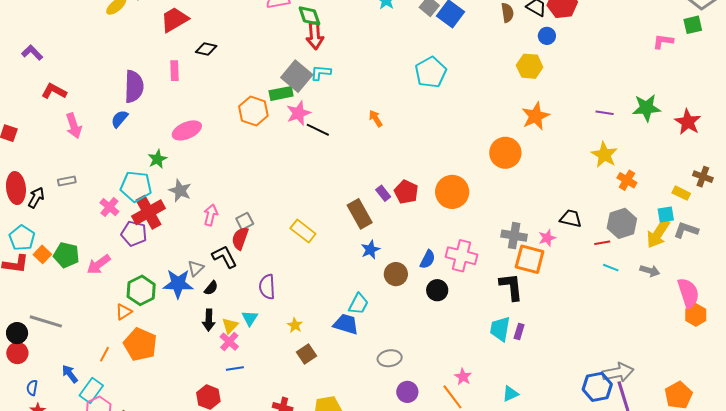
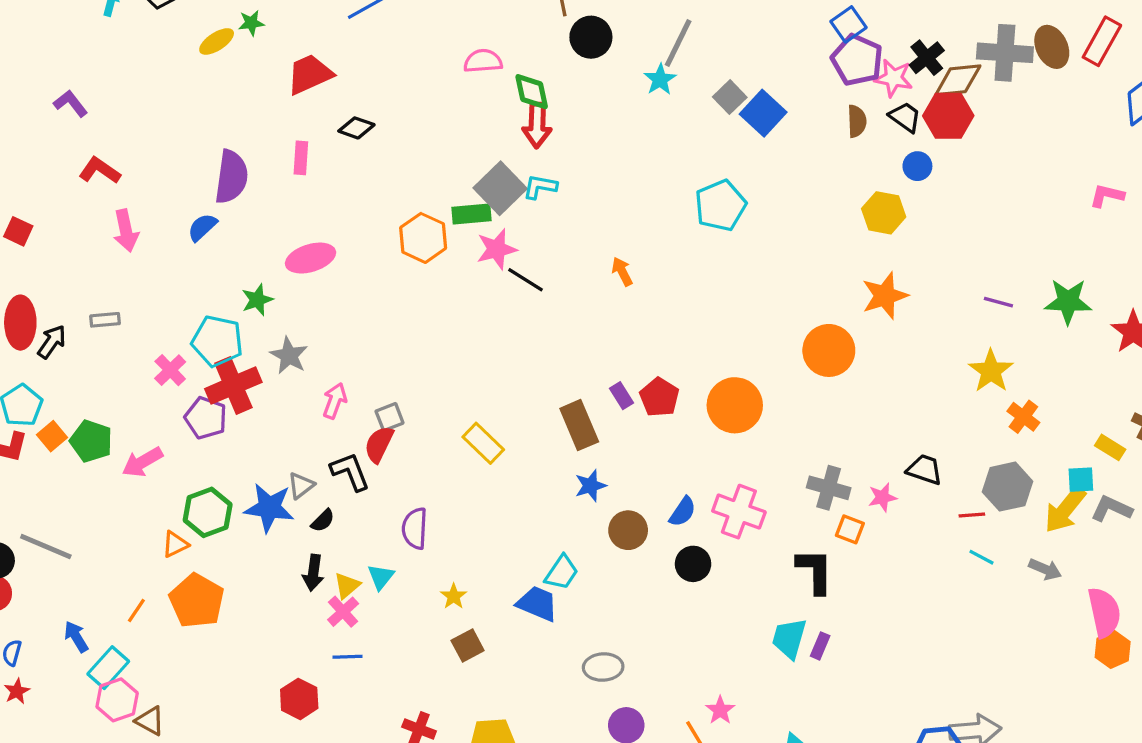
orange square: (530, 259) -> (850, 529), size x0.6

